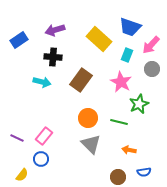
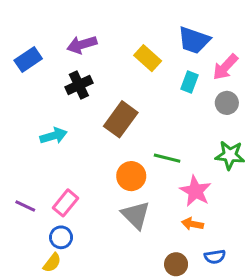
yellow rectangle: (99, 39) -> (148, 58), size x0.7
black cross: (53, 57) -> (79, 85), turned -30
cyan arrow: (42, 82) -> (54, 136), moved, turned -30
pink star: (121, 82) -> (195, 191), moved
green star: (139, 104) -> (230, 155), moved, turned 30
green line: (119, 122) -> (167, 158), moved
yellow semicircle: (22, 175) -> (52, 263), moved

